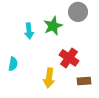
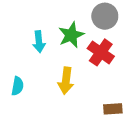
red cross: (69, 58) -> (101, 52), moved
yellow arrow: (49, 78) -> (66, 81), moved

